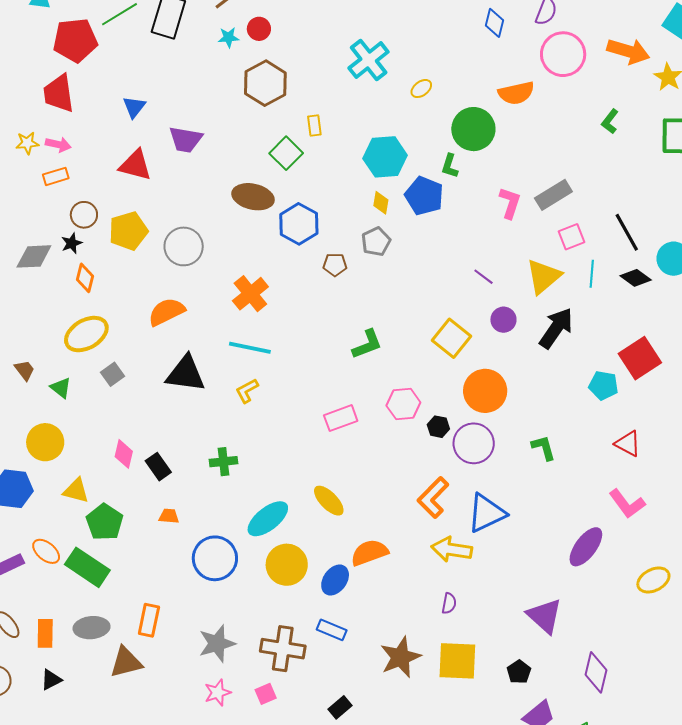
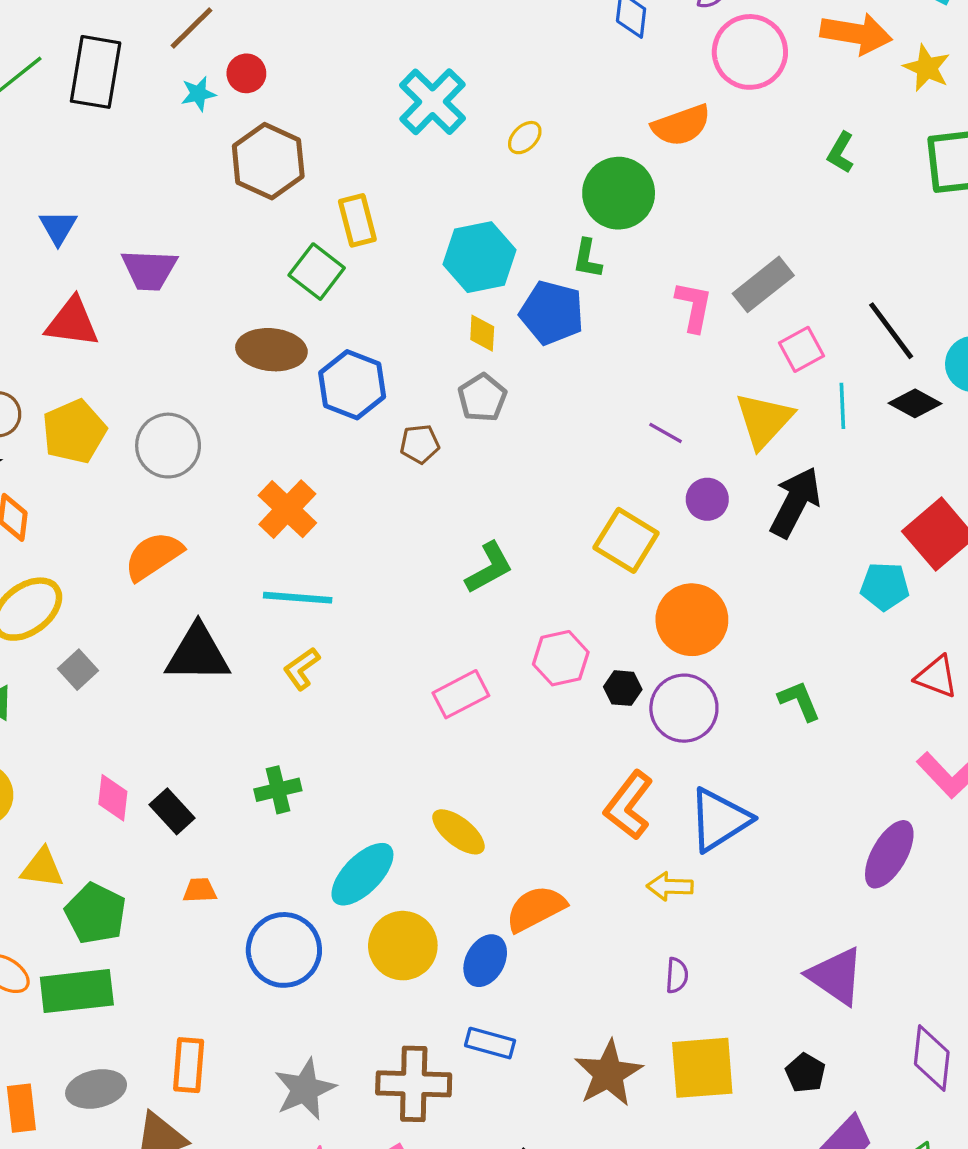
yellow rectangle: (314, 126) -> (357, 220), size x1.4
yellow arrow: (452, 549) -> (670, 886), size x0.7
green rectangle: (87, 567) -> (77, 991), turned -33

